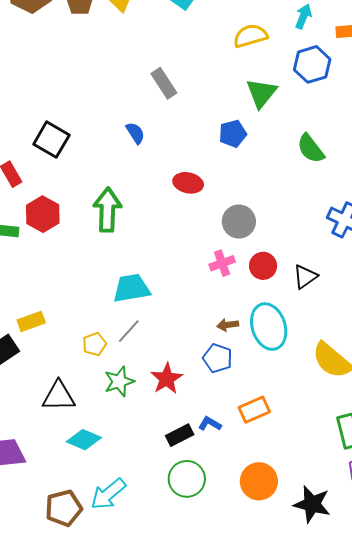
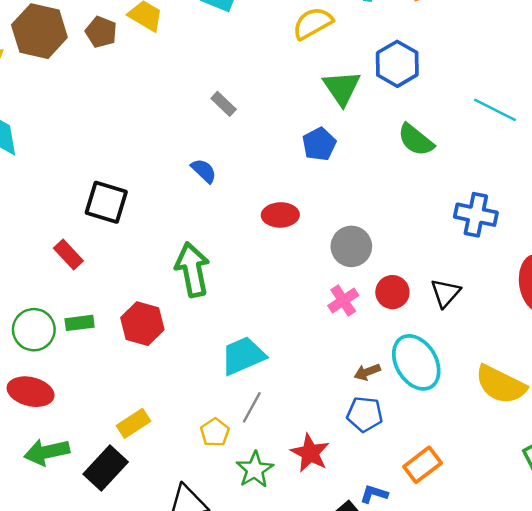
blue hexagon: (312, 64) -> (397, 64), moved
gray rectangle: (164, 83) -> (224, 104), size x0.7
red hexagon: (43, 214) -> (142, 324), moved

